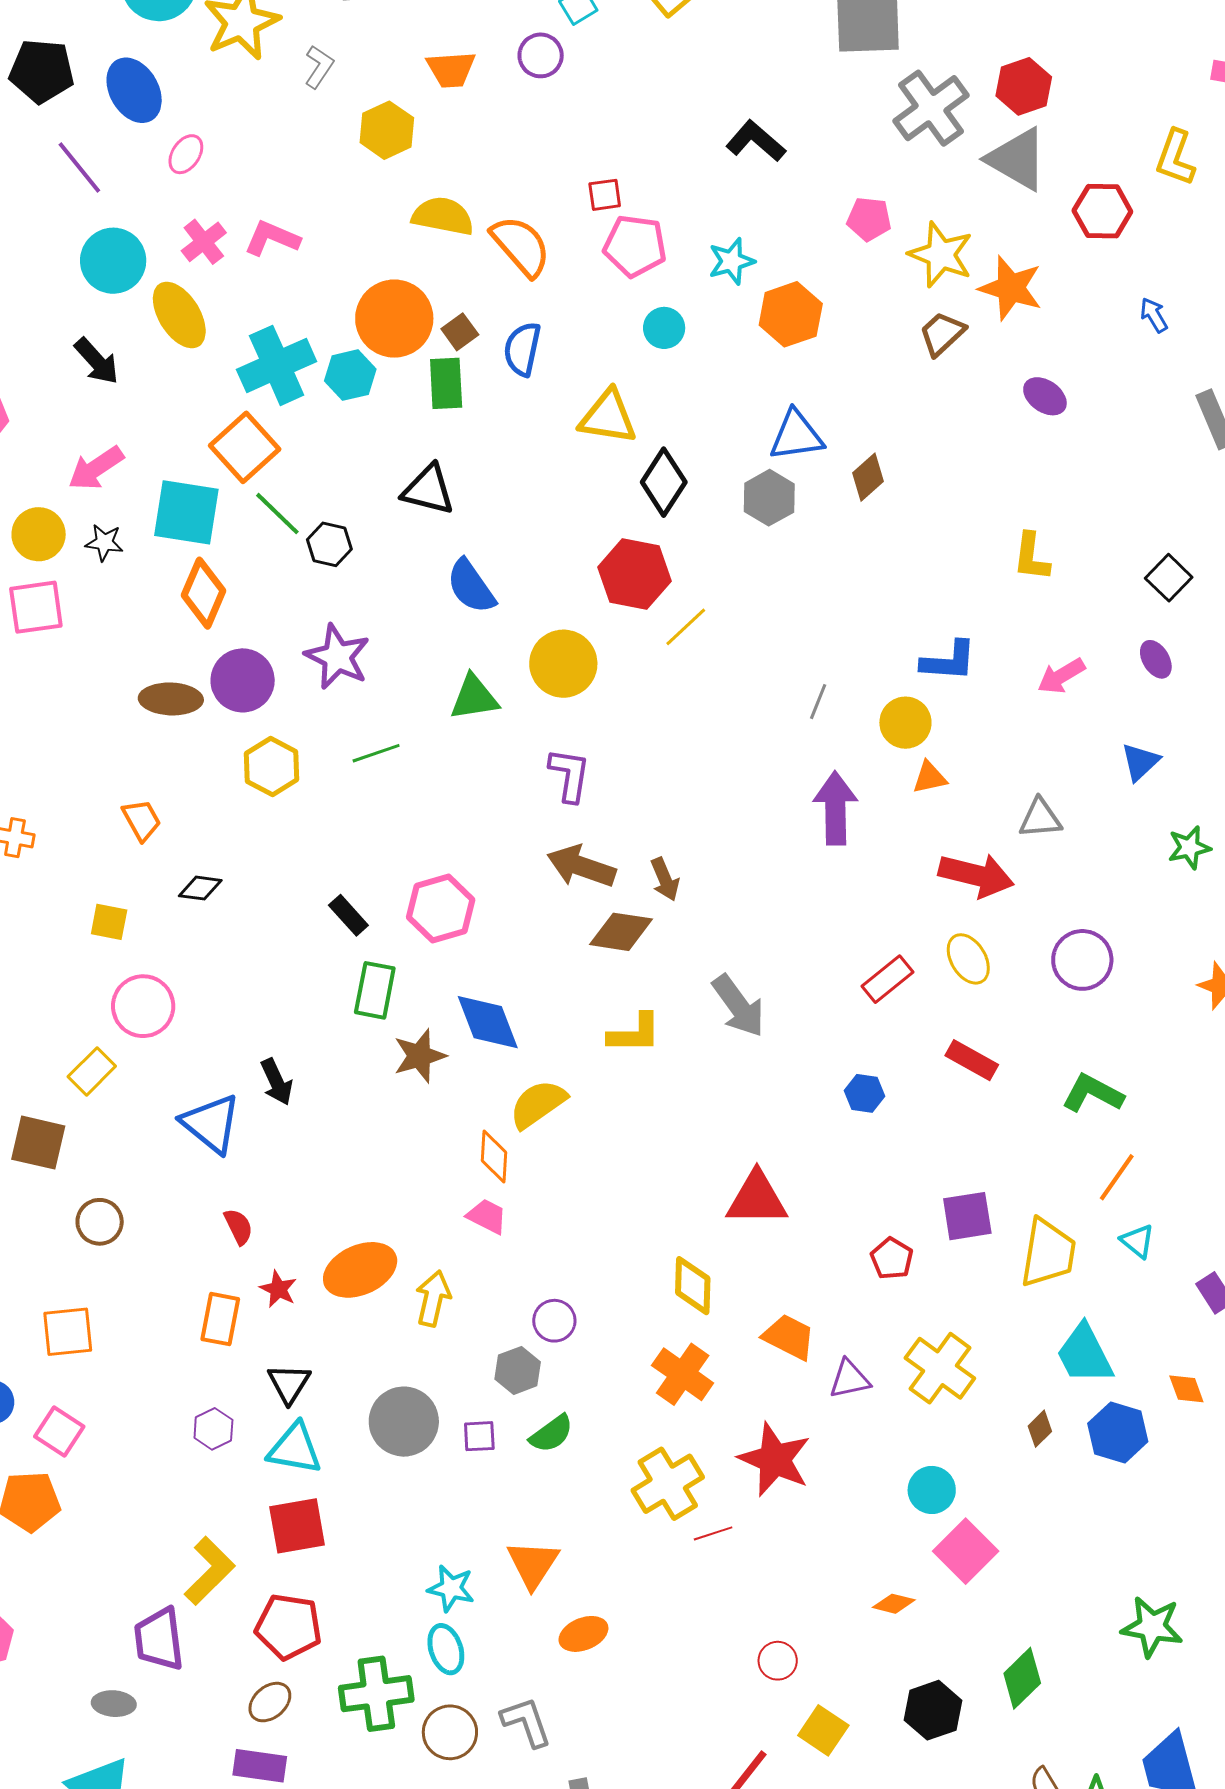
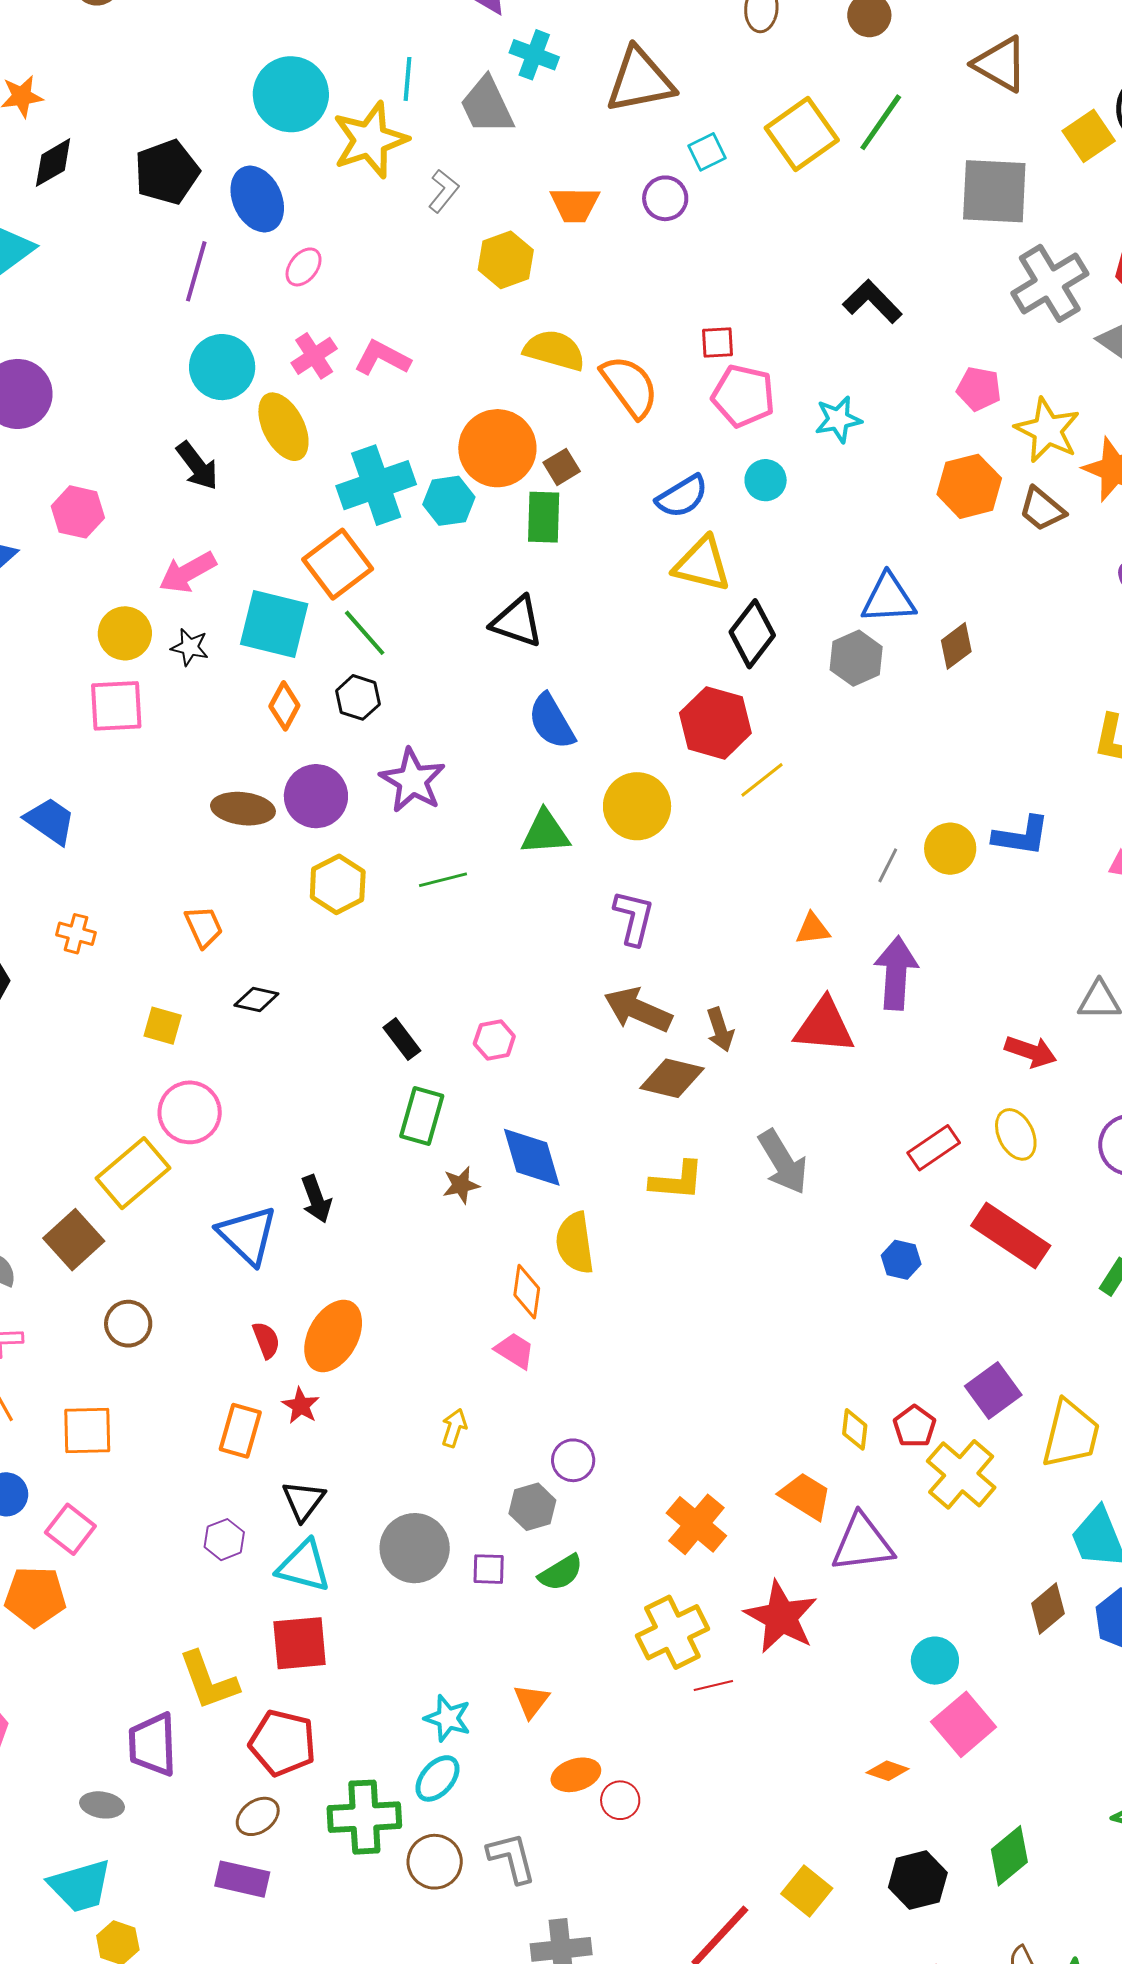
black pentagon: (42, 71) -> (167, 172), turned -30
purple line: (79, 167) -> (196, 271), turned 50
orange hexagon: (791, 314) -> (969, 486), moved
brown trapezoid: (942, 334) -> (1042, 509), turned -102
blue semicircle: (522, 349) -> (682, 496), moved, turned -138
black hexagon: (329, 544) -> (358, 697), moved
orange diamond: (204, 593) -> (284, 706), size x0.7
yellow circle: (905, 723) -> (950, 849), moved
orange triangle: (930, 777) -> (813, 929), moved
red arrow: (976, 875) -> (1031, 1052), size x0.7
pink hexagon: (441, 909) -> (494, 1040), size x0.6
brown star: (420, 1056) -> (461, 1185), size x0.7
red rectangle: (972, 1060) -> (1011, 1236), size x1.5
yellow rectangle: (92, 1071) -> (133, 1173), size x1.5
yellow semicircle: (538, 1104) -> (575, 1243), turned -68
brown square: (38, 1143) -> (74, 1240), turned 30
red triangle: (757, 1199) -> (824, 1026), moved
purple square: (967, 1216) -> (993, 1391), turned -32
orange ellipse: (360, 1270) -> (333, 1336), moved, turned -42
yellow diamond: (693, 1286) -> (855, 1429), moved, size x0.7
yellow arrow: (433, 1298) -> (454, 1428), size x0.7
yellow cross: (940, 1368) -> (961, 1474), moved
purple triangle: (850, 1379) -> (862, 1543), size x1.5
brown diamond: (1040, 1429) -> (1048, 1609), size x1.4
orange triangle: (533, 1564) -> (531, 1701), size x0.7
yellow L-shape: (209, 1571) -> (208, 1681), turned 110
cyan ellipse: (446, 1649) -> (437, 1778), turned 54
red circle: (778, 1661) -> (620, 1800), moved

